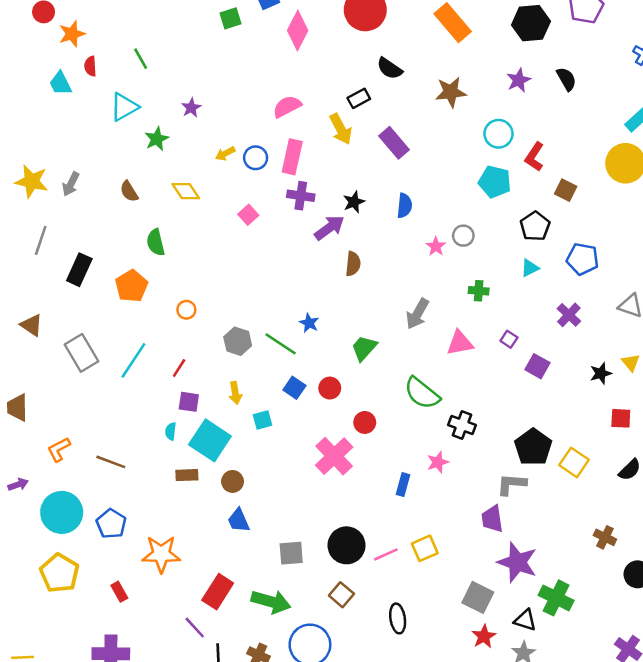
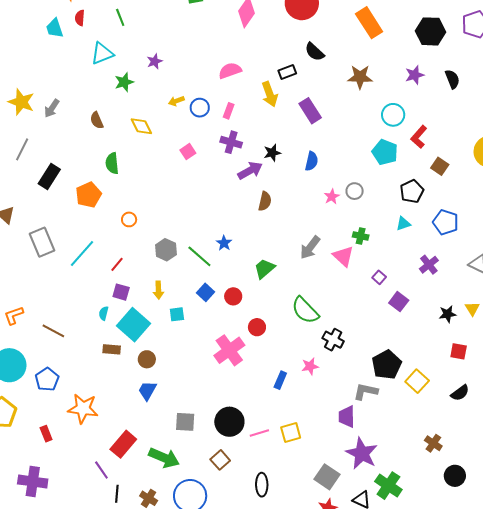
pink rectangle: (292, 157) -> (229, 111), size x0.6
pink triangle: (460, 343) -> (343, 256), moved, turned 45
blue trapezoid: (239, 520) -> (147, 391), turned 45

